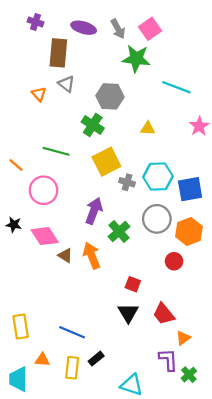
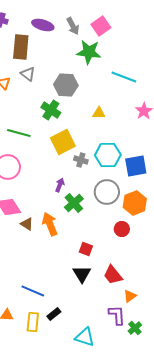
purple arrow: (94, 211) -> (60, 185), moved, size x0.6

